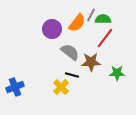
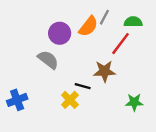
green semicircle: (103, 19) -> (133, 22), moved
gray semicircle: (70, 52) -> (48, 60), moved
green star: (117, 73) -> (134, 102), moved

